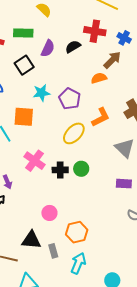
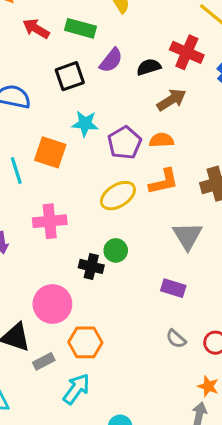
brown arrow: (112, 60) -> (172, 100), moved
orange semicircle: (99, 78) -> (162, 140), moved
pink cross: (34, 161) -> (50, 221), turned 35
black cross: (60, 170) -> (91, 266), moved
pink circle: (49, 213) -> (52, 304), size x1.6
gray rectangle: (53, 251) -> (44, 361), turned 64

